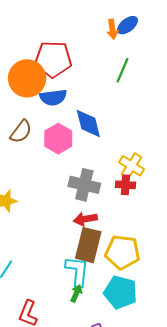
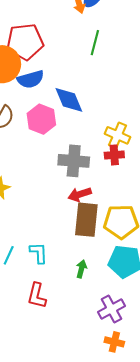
cyan L-shape: (77, 271) -> (39, 253), moved, size x0.7

